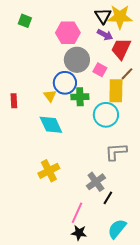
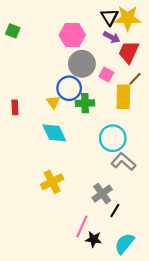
green square: (25, 21) -> (13, 31), moved
cyan circle: (106, 115) -> (113, 138), moved
gray L-shape: (116, 152) -> (123, 162), turned 45
black star: (79, 233) -> (94, 239), moved

